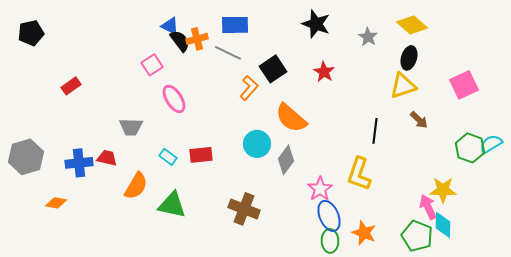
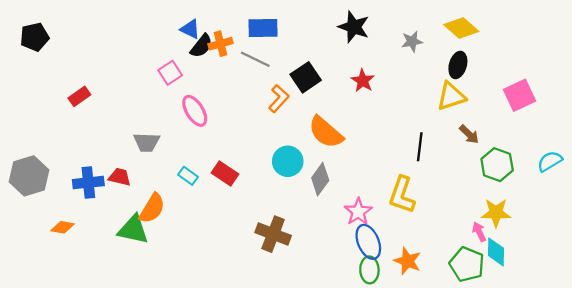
gray star: (368, 37) -> (412, 41), turned 30
black semicircle: (180, 41) -> (201, 46), turned 75
green hexagon: (470, 148) -> (497, 165), moved
red rectangle: (201, 155) -> (225, 174), turned 40
green triangle: (172, 205) -> (133, 230), moved
pink arrow: (428, 207) -> (479, 232), size x0.7

